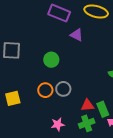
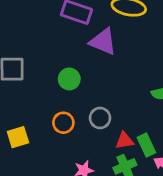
purple triangle: (77, 35) -> (103, 42), size x1.5
gray circle: (63, 89) -> (100, 118), moved

